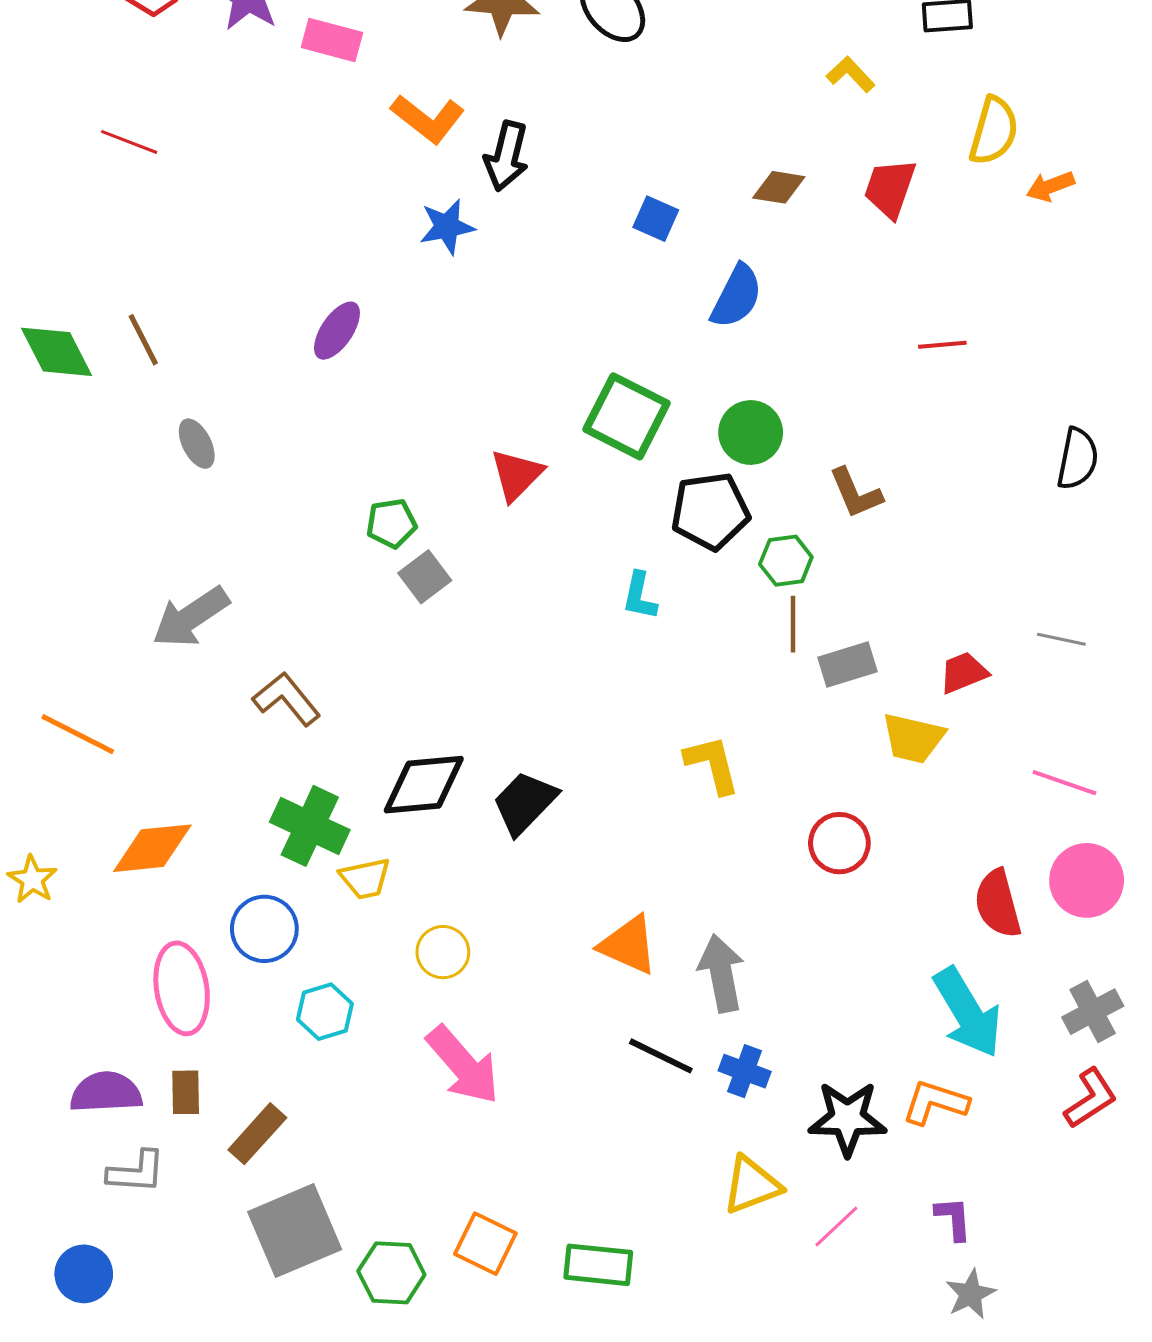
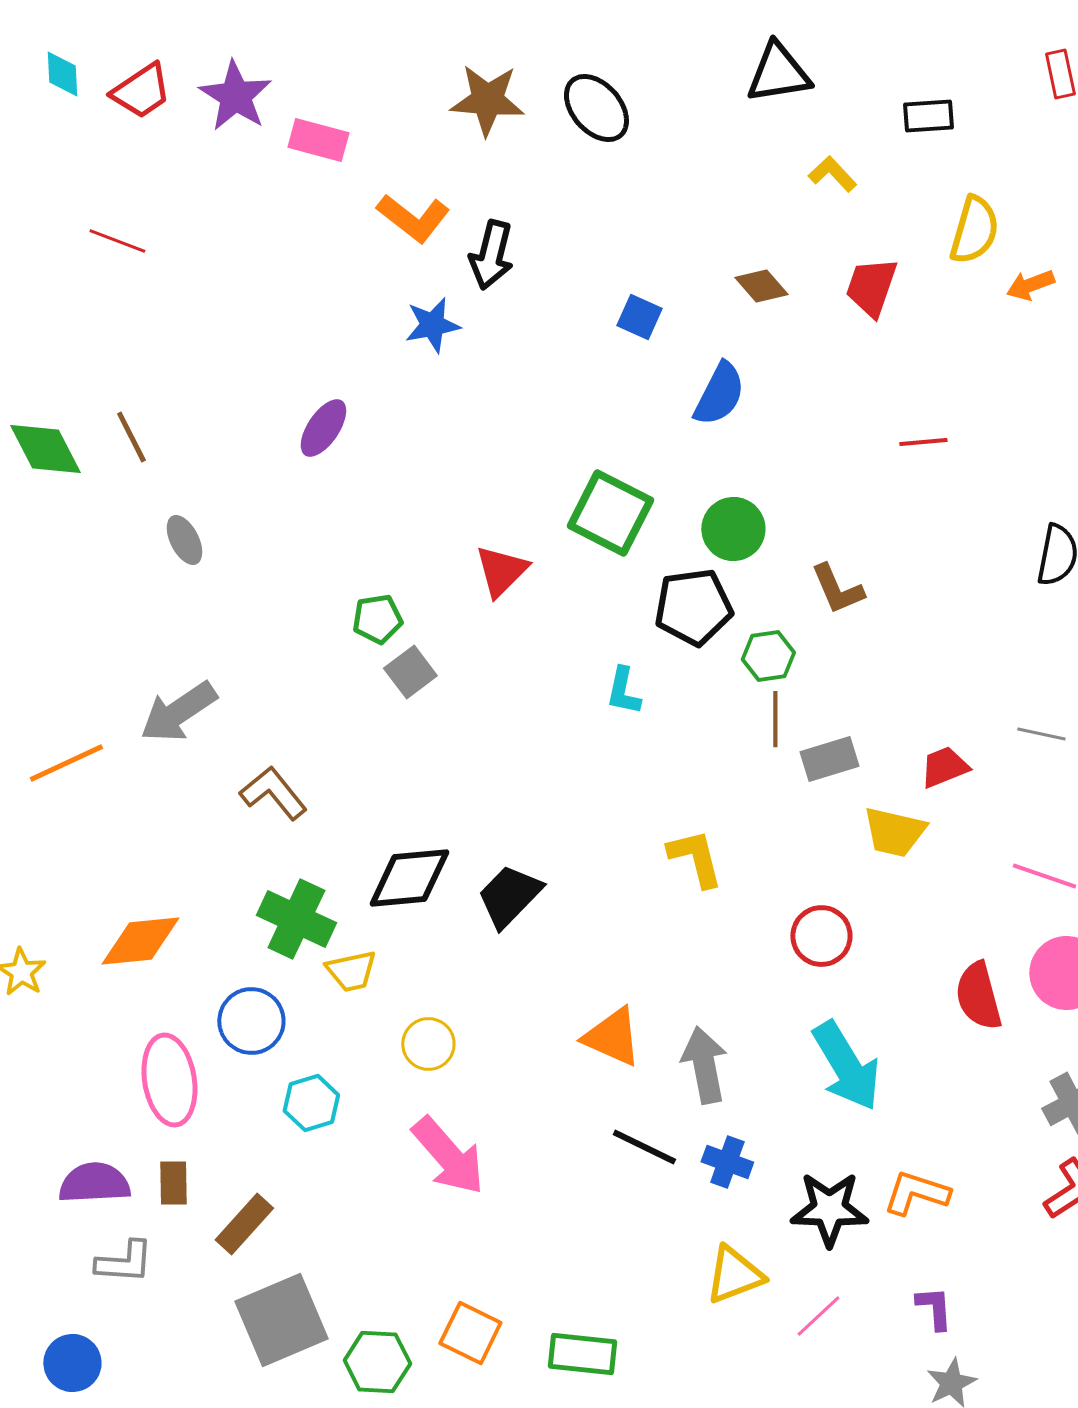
brown diamond: (779, 187) -> (761, 286), turned 40
orange line: (78, 734) -> (66, 763), moved, turned -52
cyan arrow: (968, 1013) -> (846, 1066), moved

